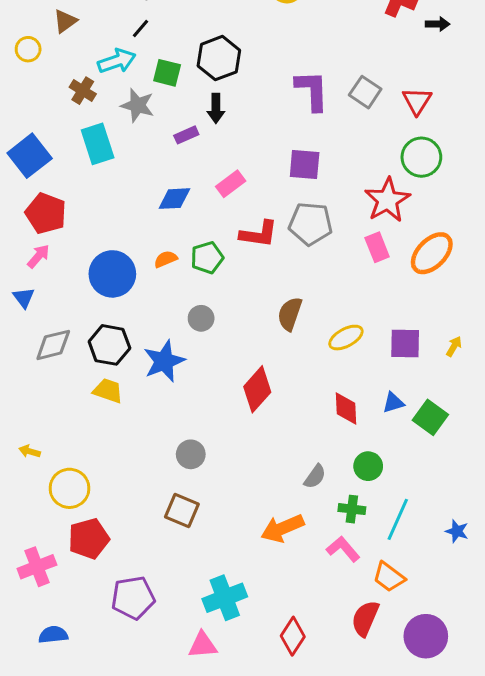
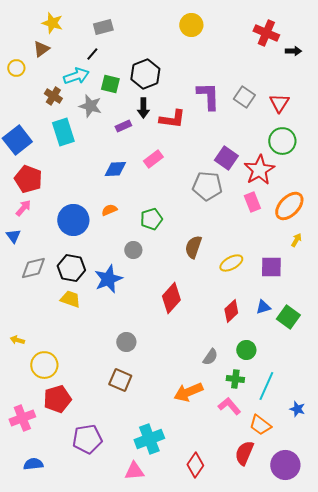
purple square: (305, 165) -> (226, 158), moved, turned 30
red L-shape: (259, 234) -> (172, 119), moved
green pentagon: (207, 258) -> (151, 219), moved
yellow arrow: (454, 346) -> (296, 240), moved
red diamond: (346, 408) -> (231, 311), turned 50
blue star: (457, 531) -> (297, 409), moved

